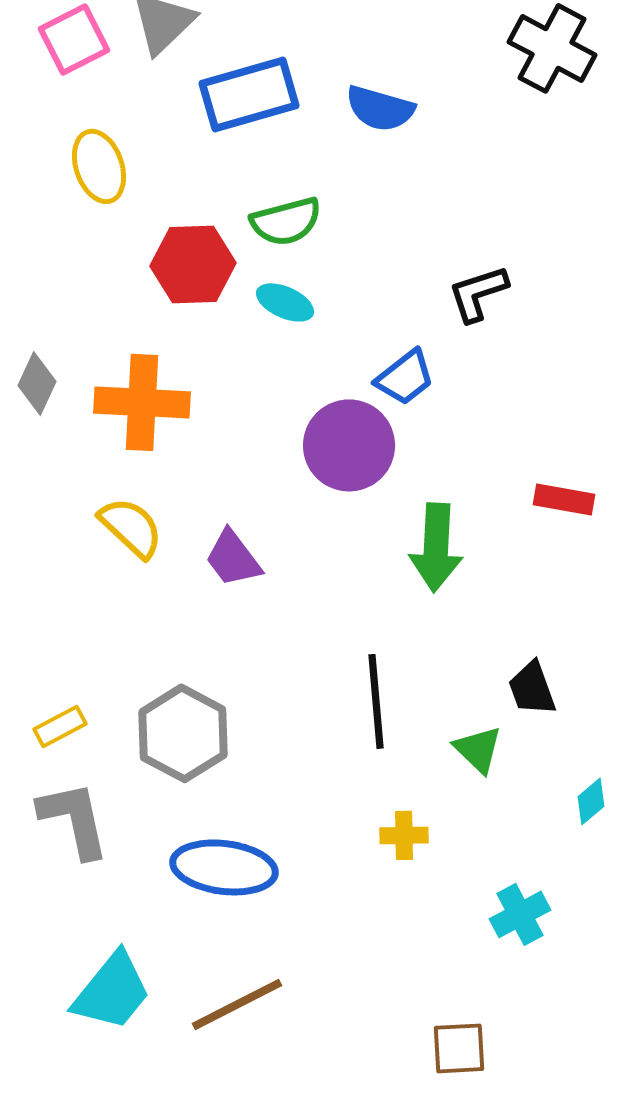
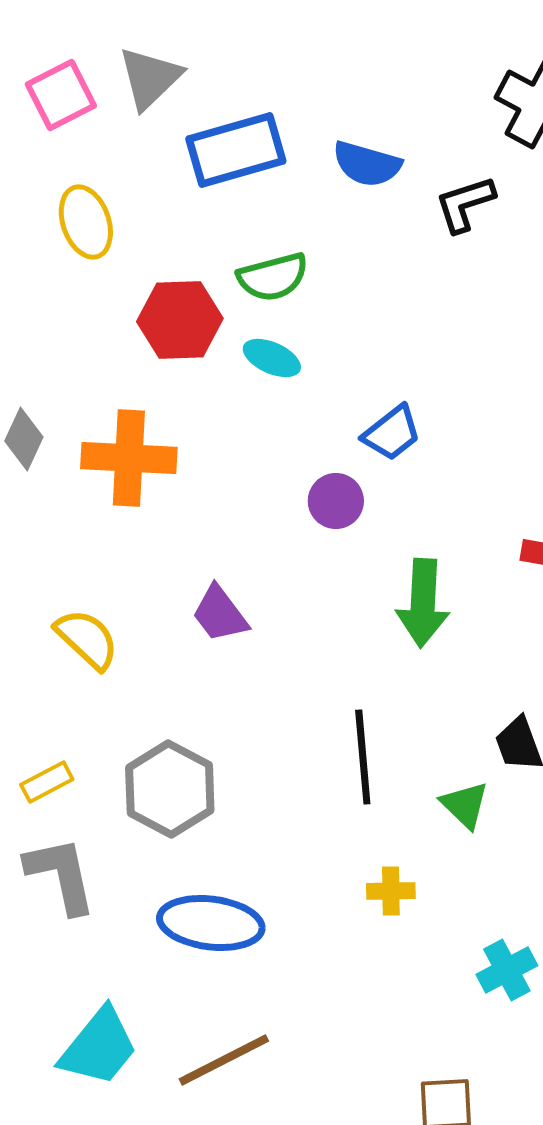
black L-shape: (478, 293) -> (465, 204), moved
purple circle: (349, 445) -> (336, 501), size x0.6
yellow semicircle: (131, 527) -> (87, 639), moved

